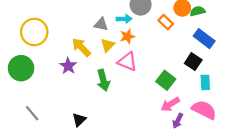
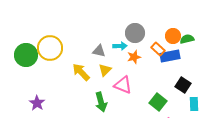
yellow circle: (34, 32) -> (50, 48), moved
orange star: (127, 36) -> (134, 57), moved
blue rectangle: (204, 39) -> (170, 56), moved, turned -48
purple star: (68, 66) -> (37, 103), moved
green circle: (21, 68) -> (26, 55), moved

